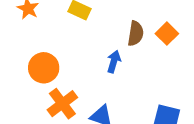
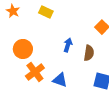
brown semicircle: (136, 34) -> (89, 53), moved

